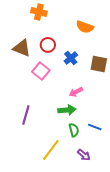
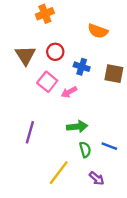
orange cross: (39, 12) -> (45, 14), turned -35
brown triangle: (22, 48) -> (25, 55), turned 36
blue cross: (71, 58) -> (82, 67), turned -32
pink arrow: (76, 92) -> (69, 92), moved

